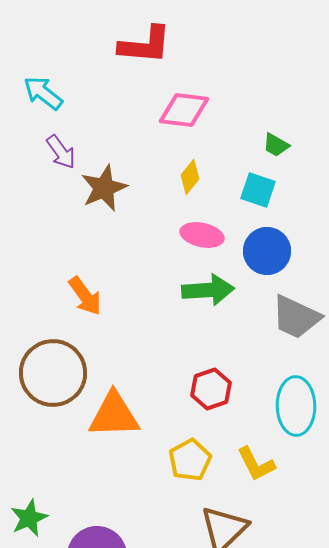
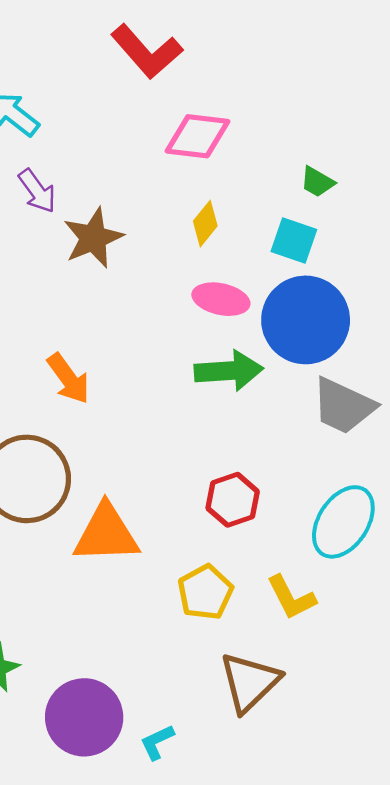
red L-shape: (145, 45) -> (147, 52), turned 44
blue circle: (267, 251) -> (306, 320), size x1.4
cyan ellipse: (296, 406) -> (343, 522), turned 34

